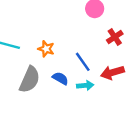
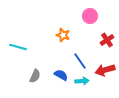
orange star: (46, 49) -> (63, 35), moved
gray semicircle: (30, 80) -> (35, 76), size x0.6

